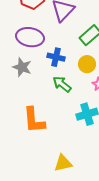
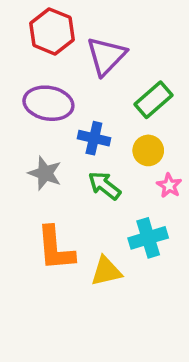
gray star: (22, 67) -> (45, 173), moved
yellow triangle: (63, 163) -> (106, 271), moved

